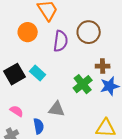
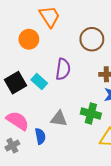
purple semicircle: (61, 41) -> (63, 69), moved
green cross: (83, 84) -> (91, 114), moved, turned -36
pink semicircle: (17, 111) -> (18, 121), size x1.6

